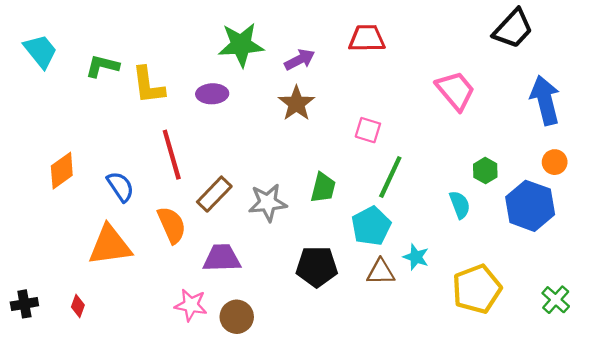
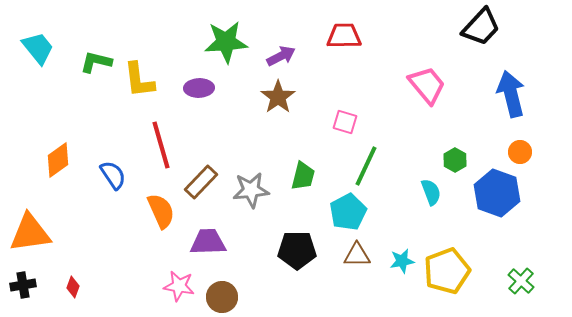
orange triangle: (110, 245) -> (30, 233), moved
cyan star: (416, 257) -> (402, 261), moved, turned -30

